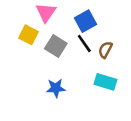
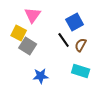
blue square: (86, 21) -> (75, 22), moved
gray square: (56, 46) -> (28, 46), moved

